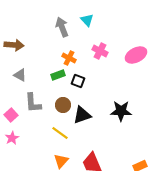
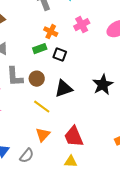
pink cross: (100, 51) -> (82, 25), turned 35
brown circle: (63, 105) -> (37, 79), moved
black star: (121, 111) -> (103, 85), turned -30

